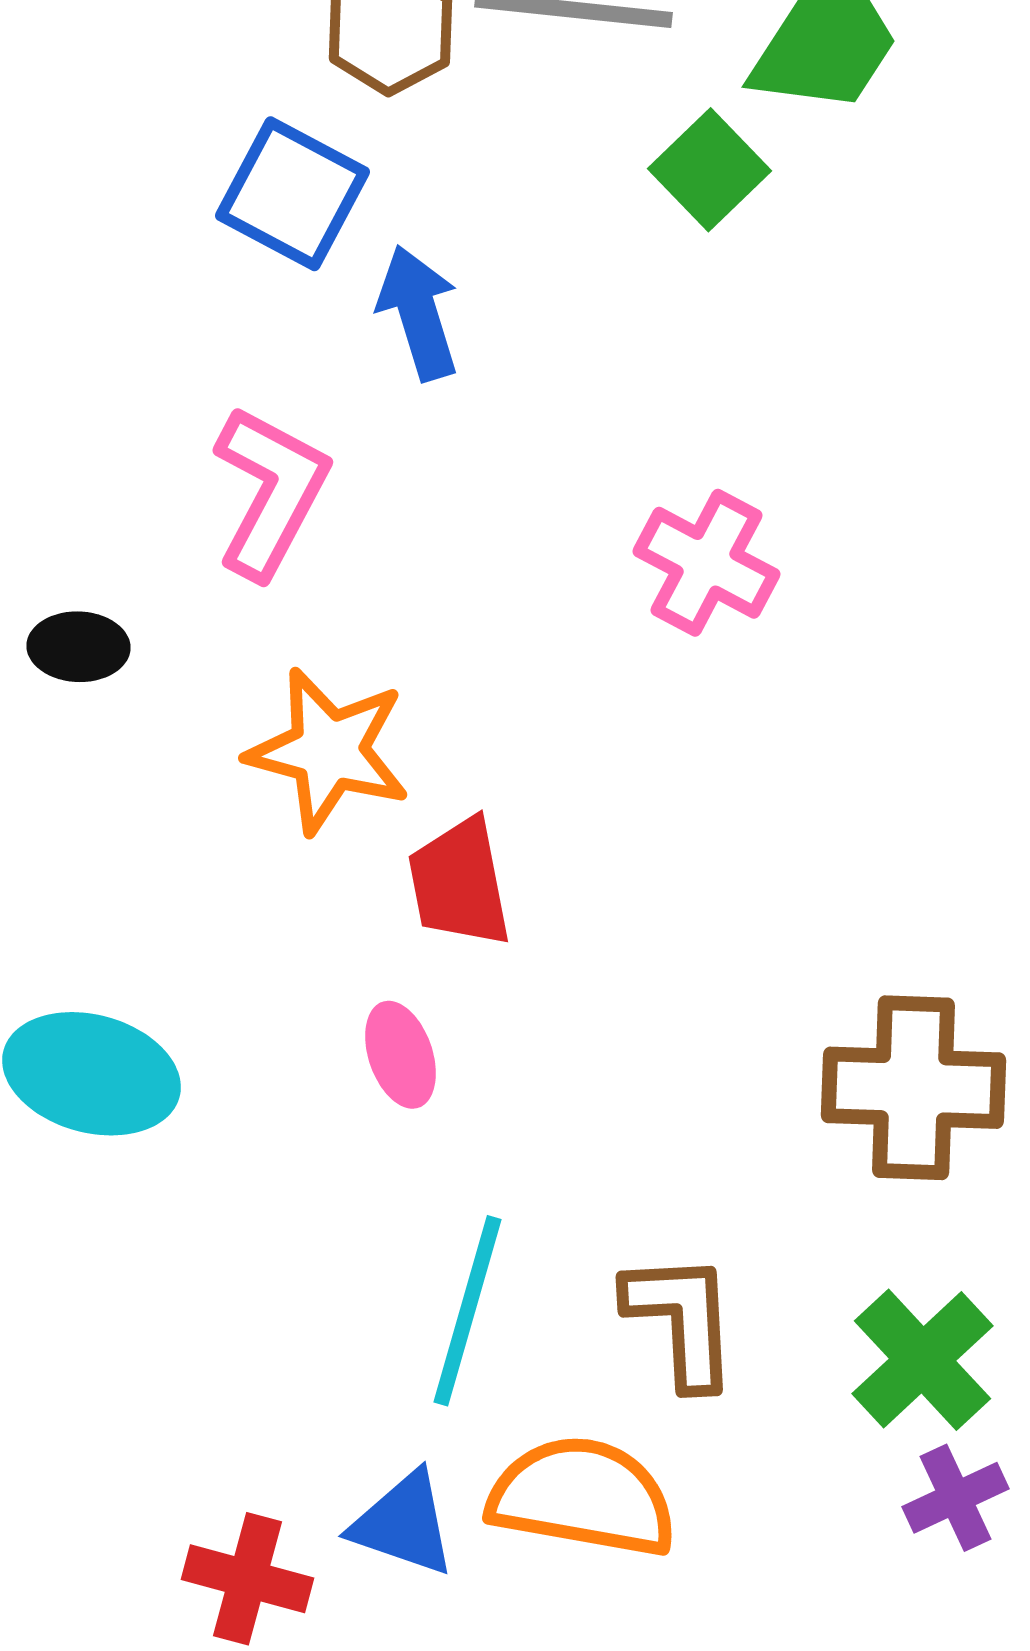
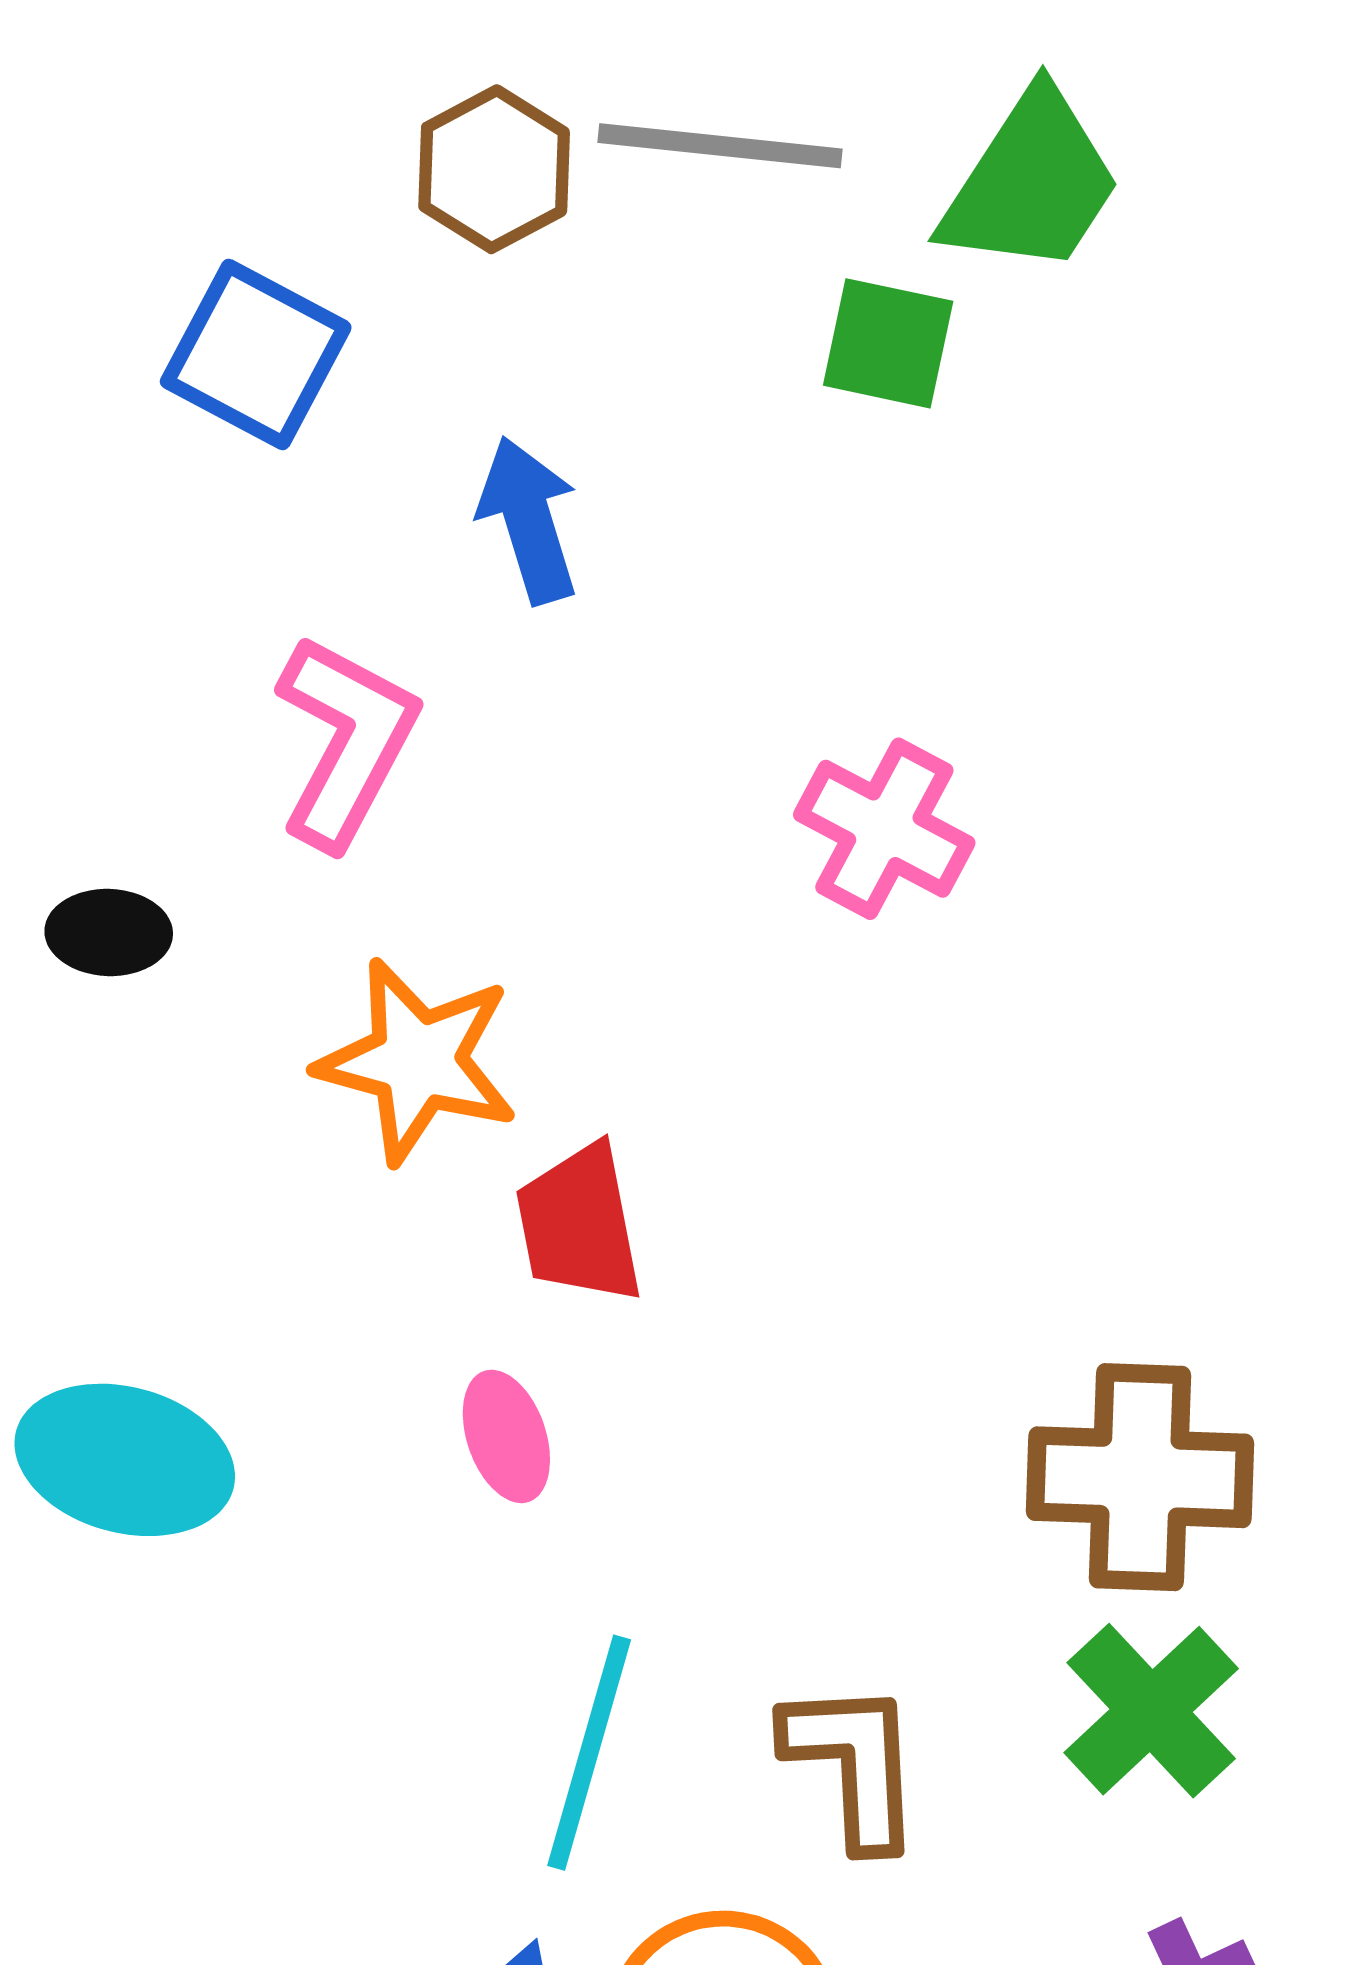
green square: (710, 170) -> (888, 343), turned -34
blue square: (292, 194) -> (256, 354), moved
green cross: (922, 1360) -> (1151, 1711), moved

